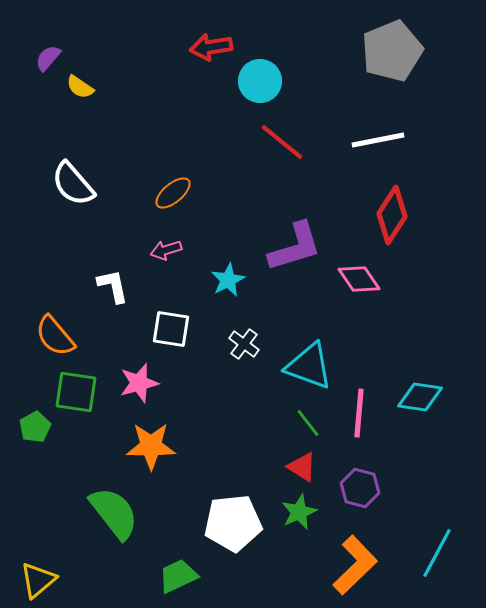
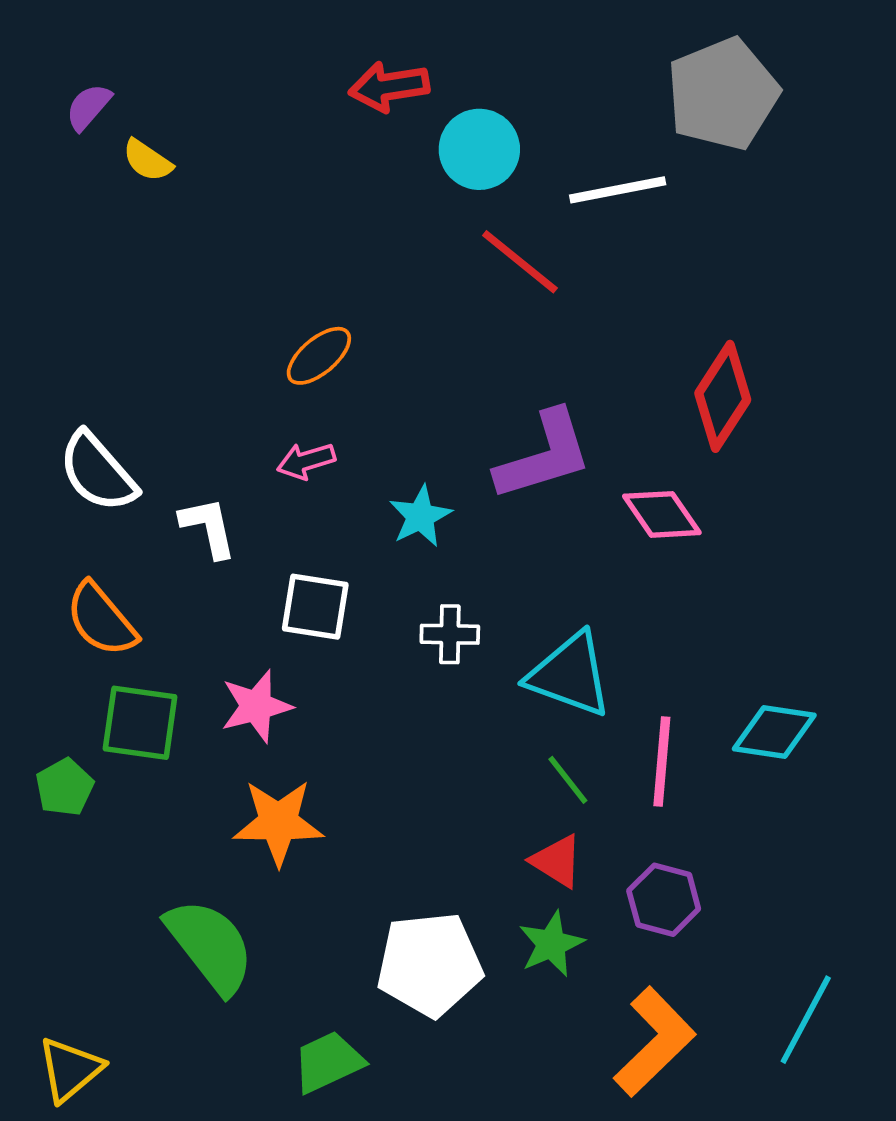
white line: (378, 140) -> (618, 190), moved
white semicircle: (73, 184) -> (98, 472), moved
white cross: (244, 344) -> (450, 634), turned -36

